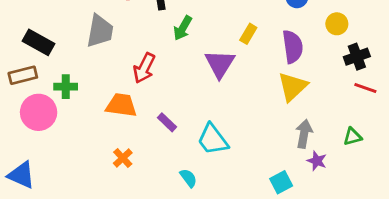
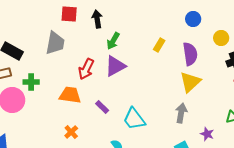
purple triangle: (220, 64) -> (115, 66), moved, turned 30
gray arrow: (304, 134) -> (181, 113), moved

